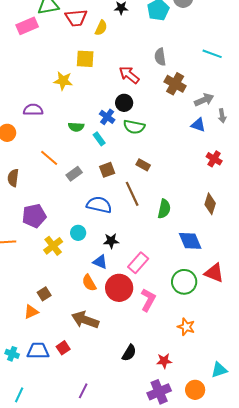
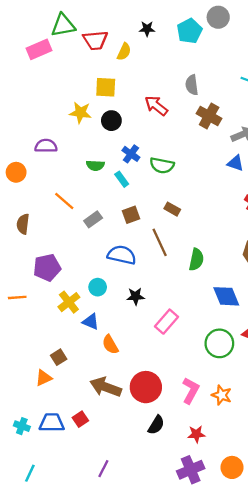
black circle: (124, 103) -> (111, 121), moved
blue triangle: (100, 262) -> (91, 322), moved
red circle: (119, 288) -> (146, 387), moved
pink L-shape: (148, 300) -> (191, 390), moved

